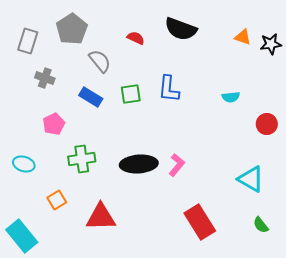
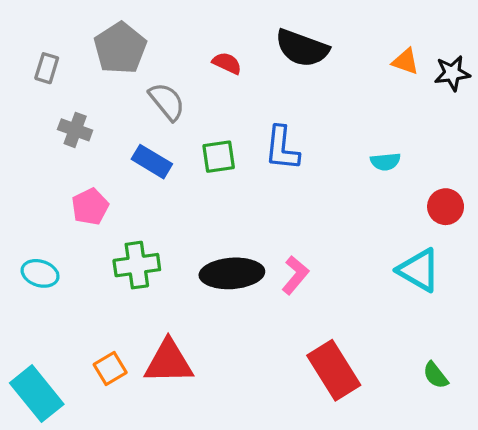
gray rectangle: (28, 41) -> (47, 68), size x0.7
cyan triangle: (251, 179) -> (419, 270), moved
orange square: (57, 200) -> (110, 369), moved

